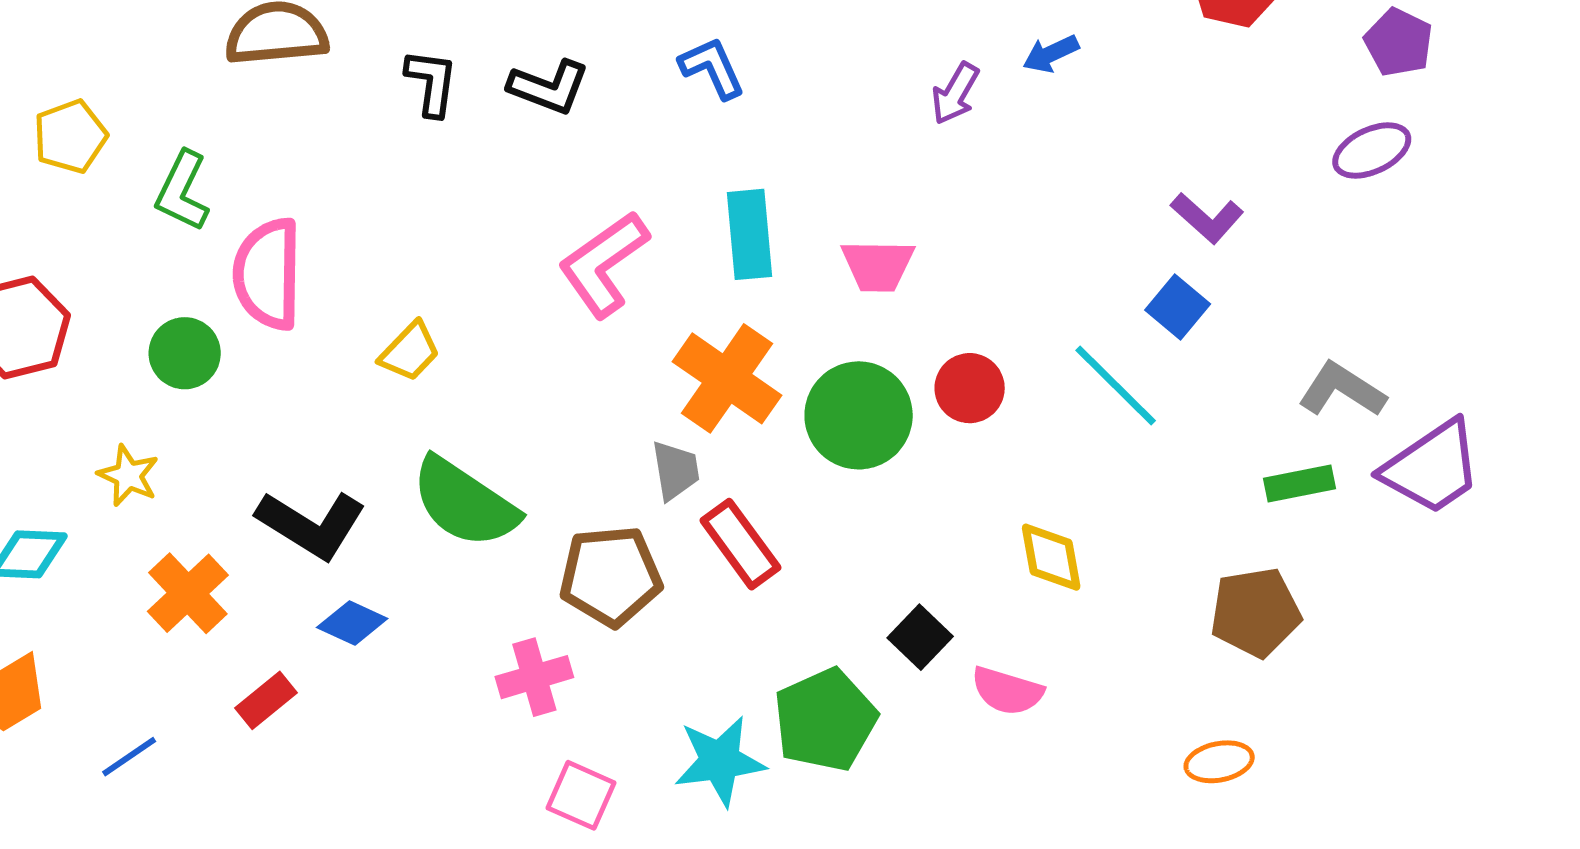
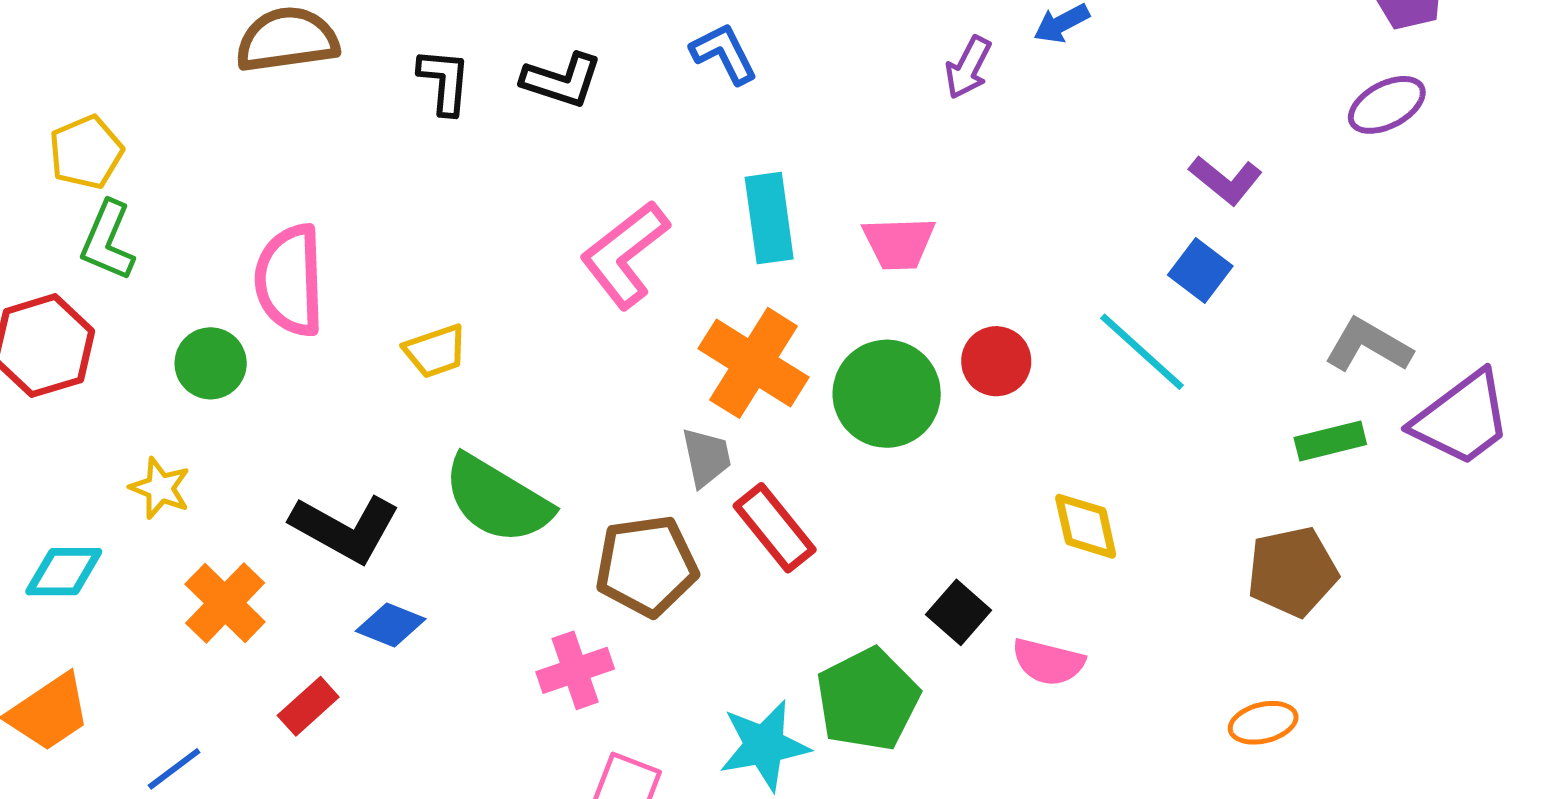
green L-shape: (182, 191) -> (108, 241), moved
yellow trapezoid: (410, 352) -> (435, 351), turned 30

